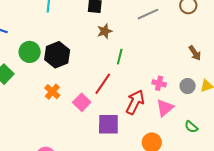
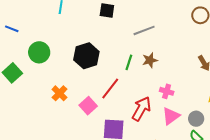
gray line: (148, 14) -> (144, 30), moved
brown star: (105, 31) -> (150, 60), moved
black hexagon: (57, 55) -> (86, 56), moved
gray circle: (188, 86) -> (196, 119), moved

